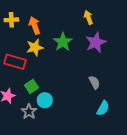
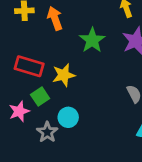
yellow star: (35, 47) -> (64, 75), moved
green square: (32, 86) -> (40, 97), moved

